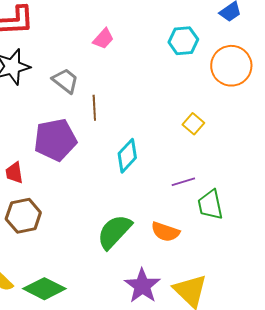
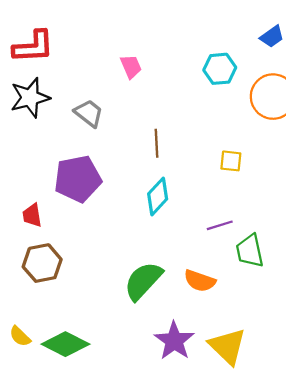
pink trapezoid: (103, 39) -> (131, 67), turned -65
brown line: (94, 108) -> (156, 143), moved
yellow square: (193, 124) -> (231, 161), turned -35

